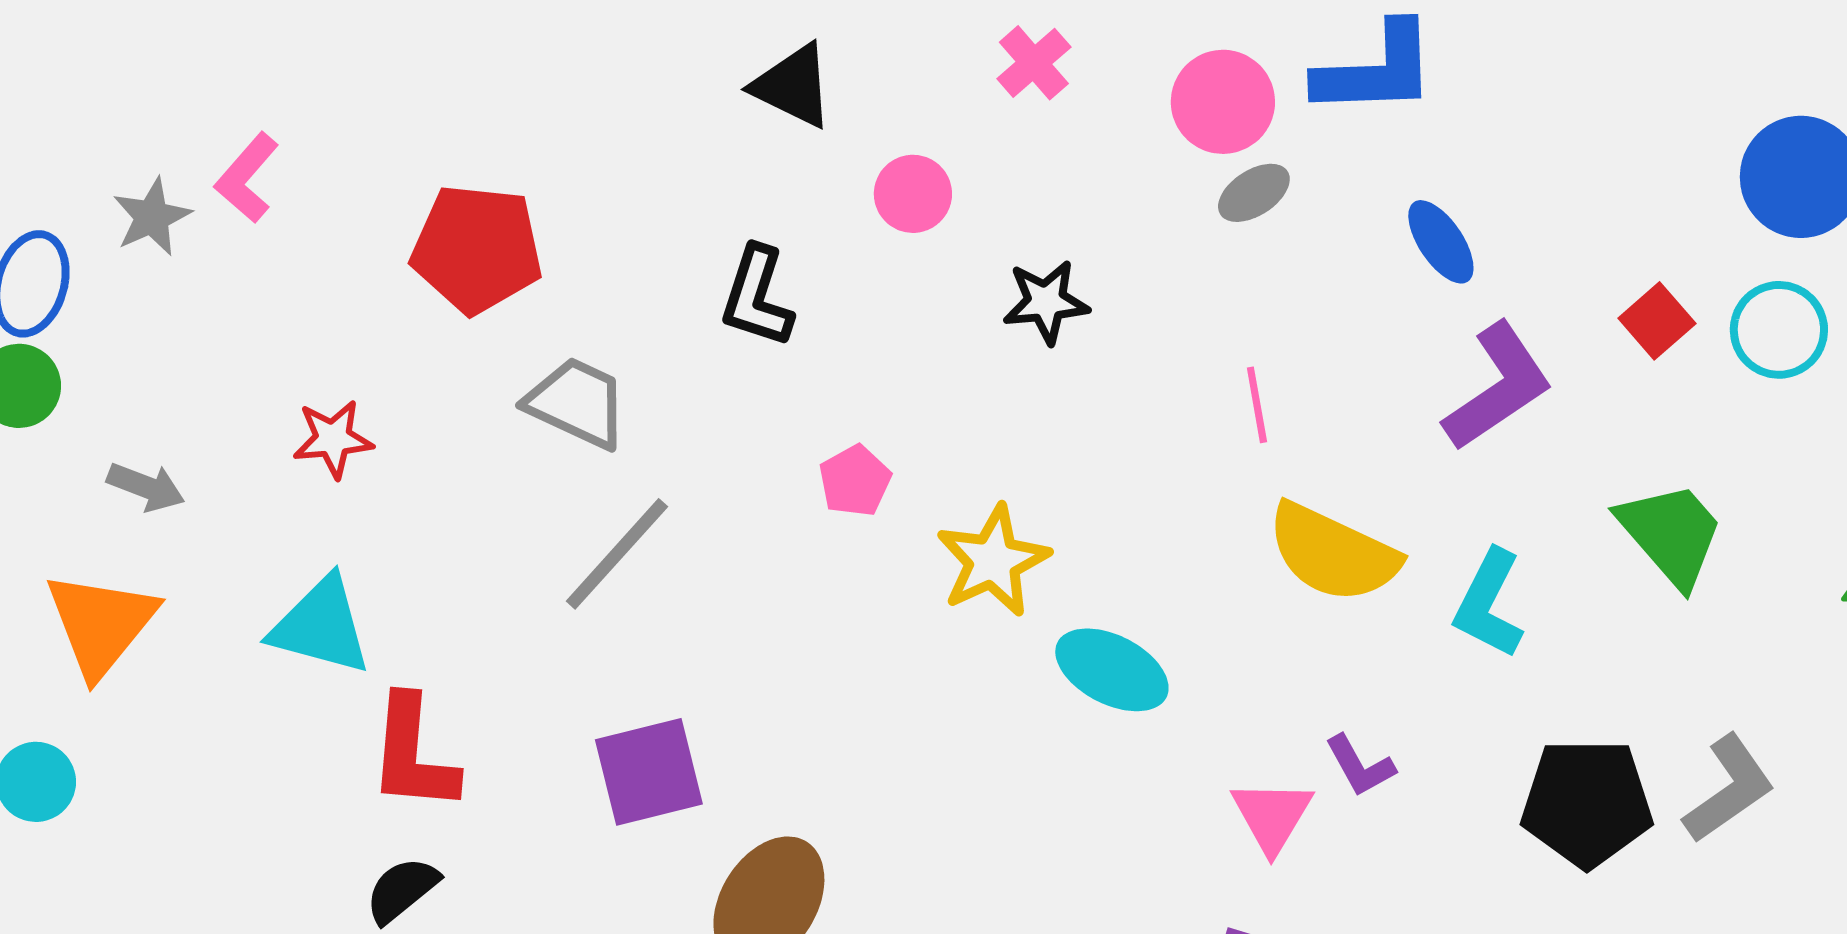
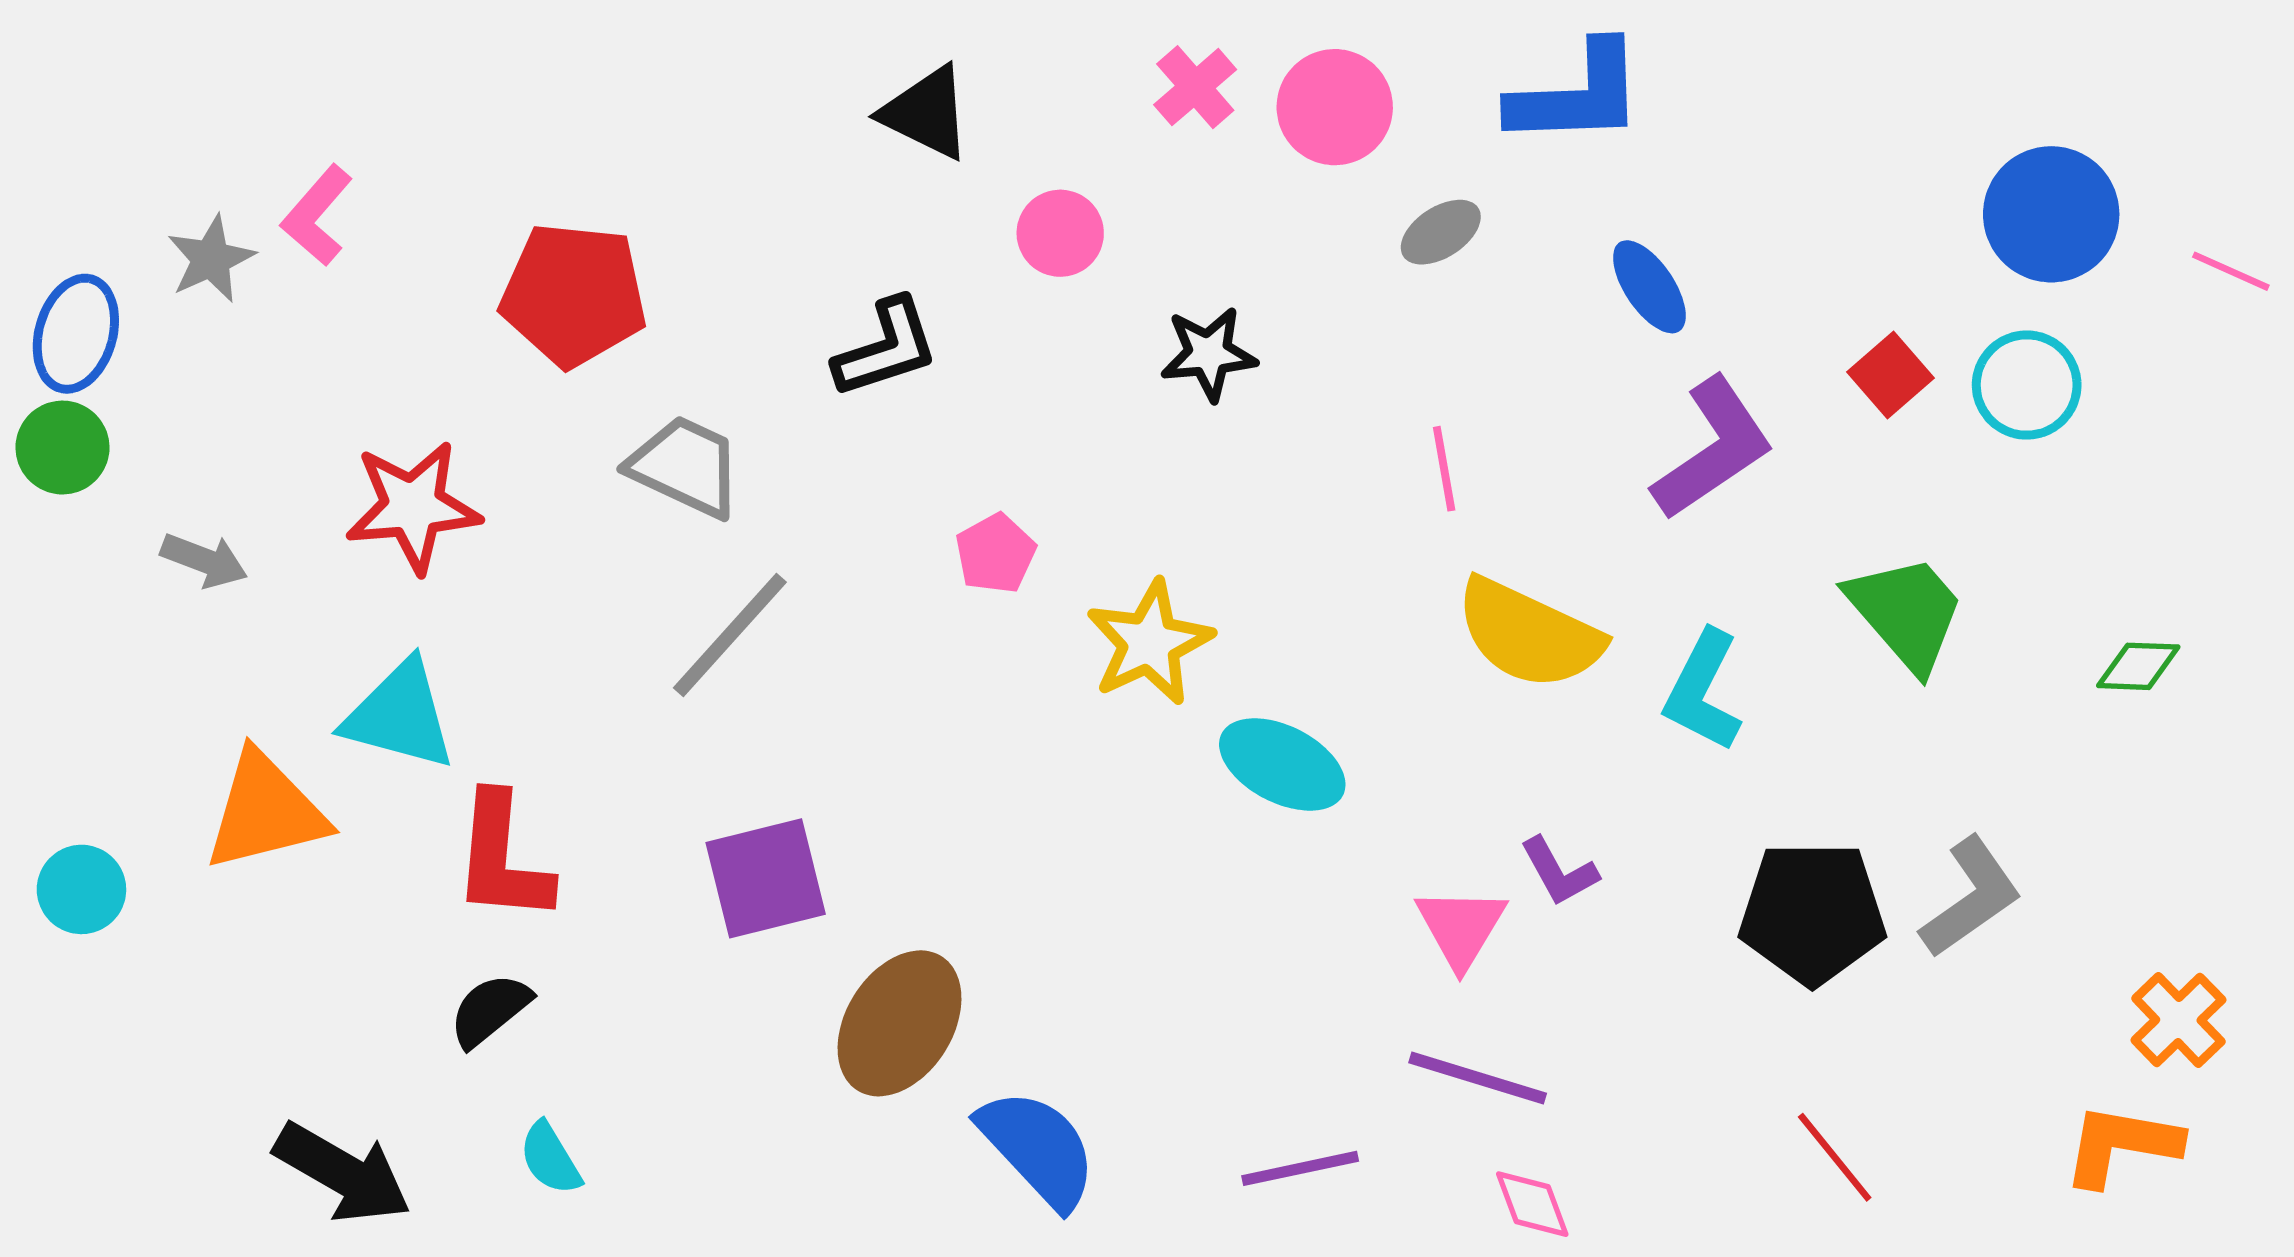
pink circle: (1223, 102) -> (1335, 107), moved
black L-shape: (757, 297) -> (886, 348), turned -126
red star: (333, 439) -> (413, 507), size x1.5
orange triangle: (101, 624) -> (266, 811), moved, turned 37

